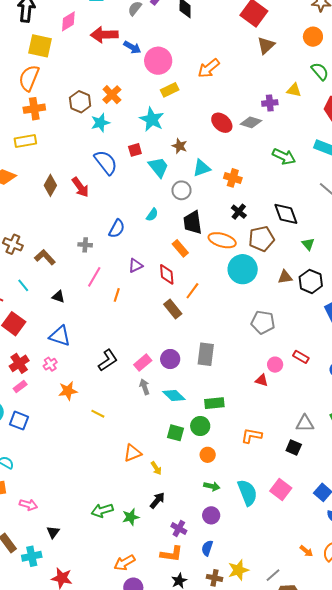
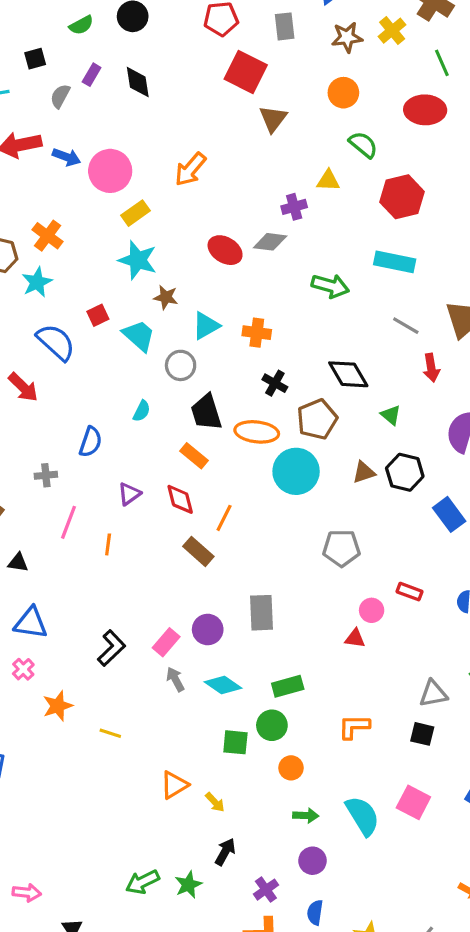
cyan star: (152, 119) -> (138, 260), moved
purple cross: (179, 528) -> (266, 890), turned 35

